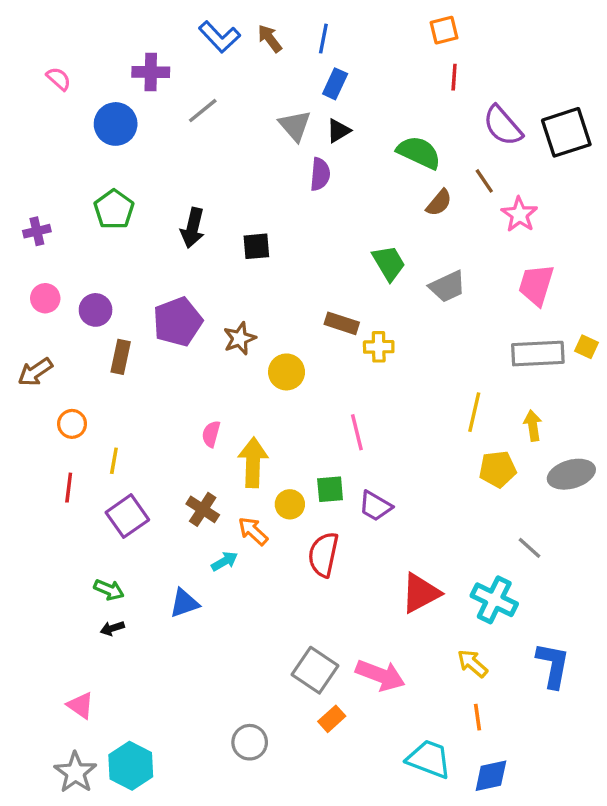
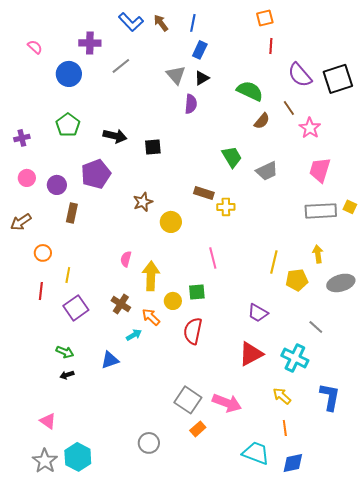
black arrow: (193, 228) -> (115, 136), turned -90
purple pentagon: (178, 322) -> (96, 174), moved
yellow line: (474, 412) -> (274, 262), moved
purple trapezoid: (375, 506) -> (258, 313), moved

